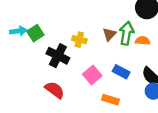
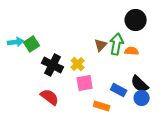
yellow cross: (79, 40) -> (78, 64), moved, turned 32
blue rectangle: (121, 72) -> (119, 90), moved
pink square: (92, 75) -> (85, 83), turned 30

